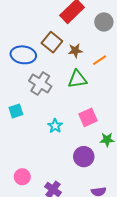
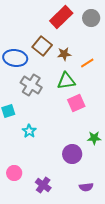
gray circle: (104, 22) -> (91, 18), moved
pink square: (88, 117) -> (76, 103), moved
cyan star: (55, 126) -> (29, 131), moved

